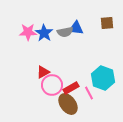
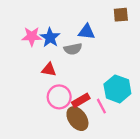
brown square: (107, 23) -> (121, 15), moved
gray semicircle: (65, 32) -> (73, 49), moved
red triangle: (43, 72) -> (49, 70), moved, turned 40

